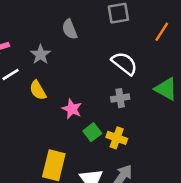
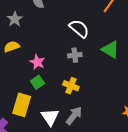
yellow semicircle: (38, 90) -> (12, 47), turned 98
green square: (92, 132) -> (37, 82), moved

